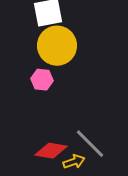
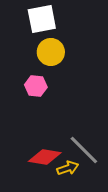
yellow circle: (57, 46) -> (51, 52), size x0.7

